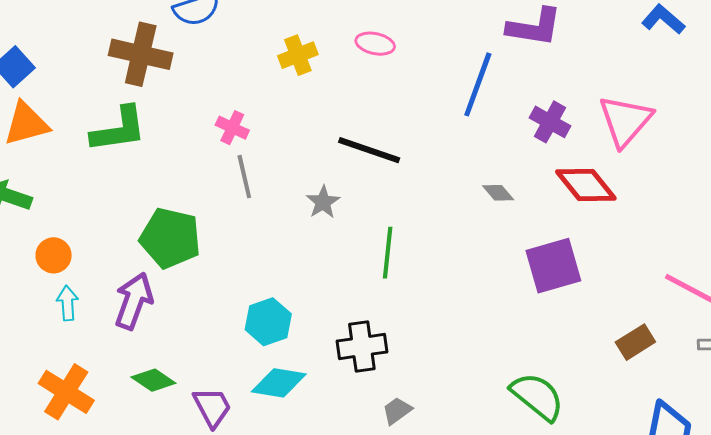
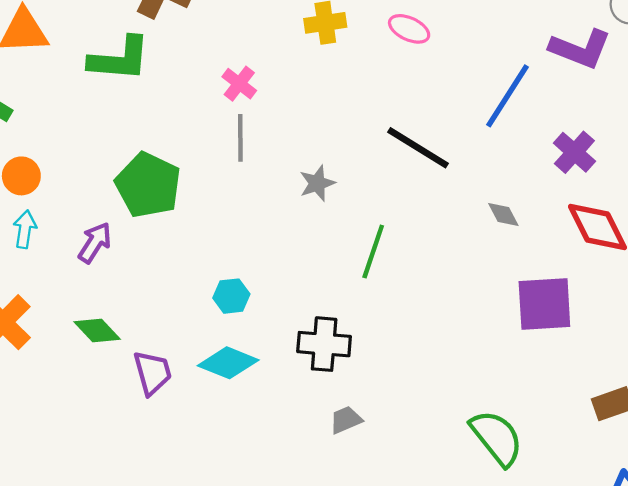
black line: (369, 150) -> (418, 148), moved
purple arrow: (134, 301) -> (95, 243), size x0.7
cyan hexagon: (268, 322) -> (231, 296), size x0.7

